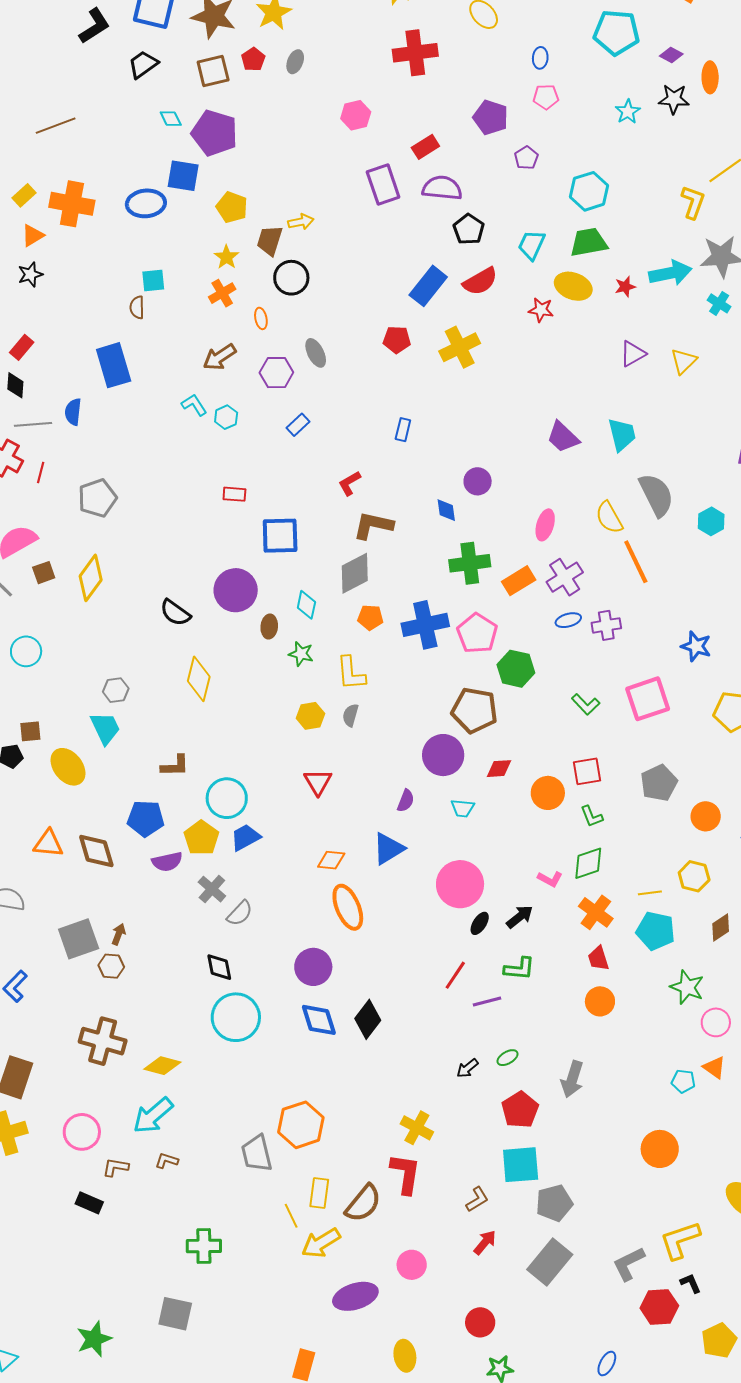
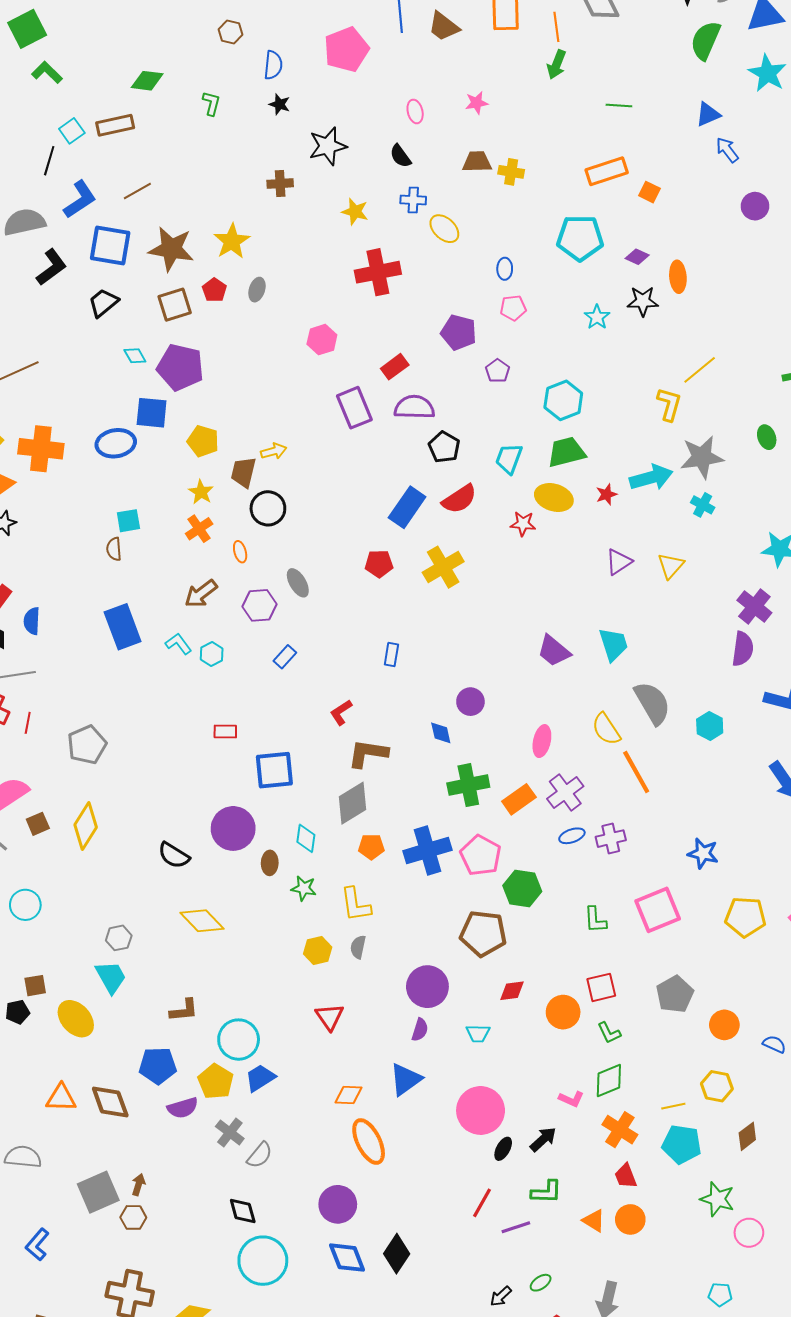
blue rectangle: (114, 365) -> (123, 627), moved
blue semicircle: (73, 412) -> (32, 621), moved
yellow diamond: (199, 679) -> (202, 921), turned -54
green L-shape: (586, 704) -> (595, 920), turned 44
purple circle: (443, 755) -> (427, 987), moved
orange triangle: (714, 1067) -> (594, 1221), moved

